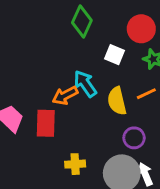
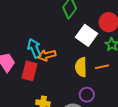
white square: (114, 55) -> (87, 35), size x1.5
cyan arrow: (85, 84) -> (34, 48), moved

